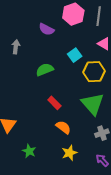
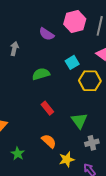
green triangle: (93, 104) -> (79, 121), moved, size x0.7
orange semicircle: (63, 127) -> (49, 141), moved
yellow star: (69, 153) -> (67, 159), moved

